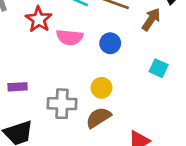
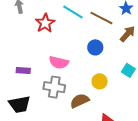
pink semicircle: (70, 37) -> (59, 62), moved
yellow circle: (102, 88) -> (100, 81), moved

